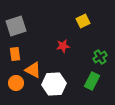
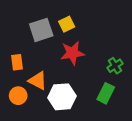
yellow square: (83, 21) -> (67, 24), moved
gray square: (16, 26) -> (41, 30), moved
red star: (63, 46) -> (72, 53), size x1.5

